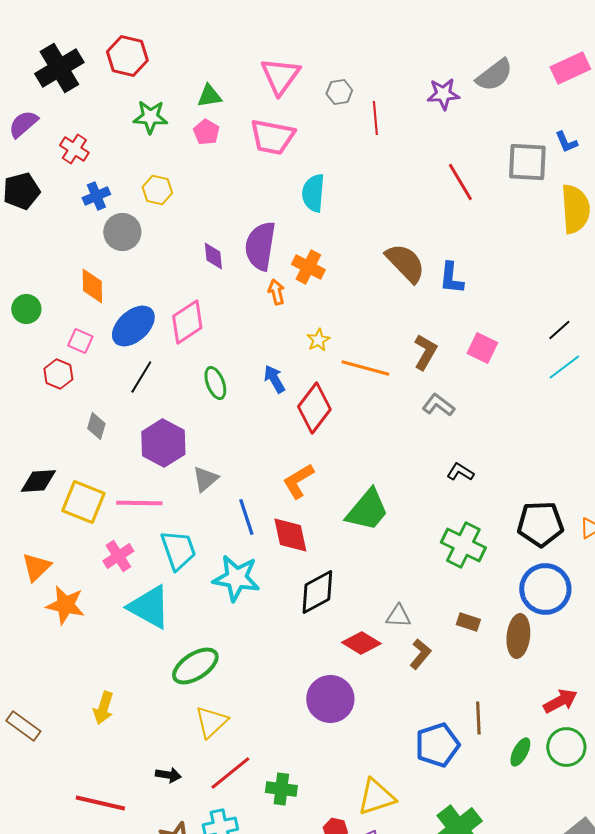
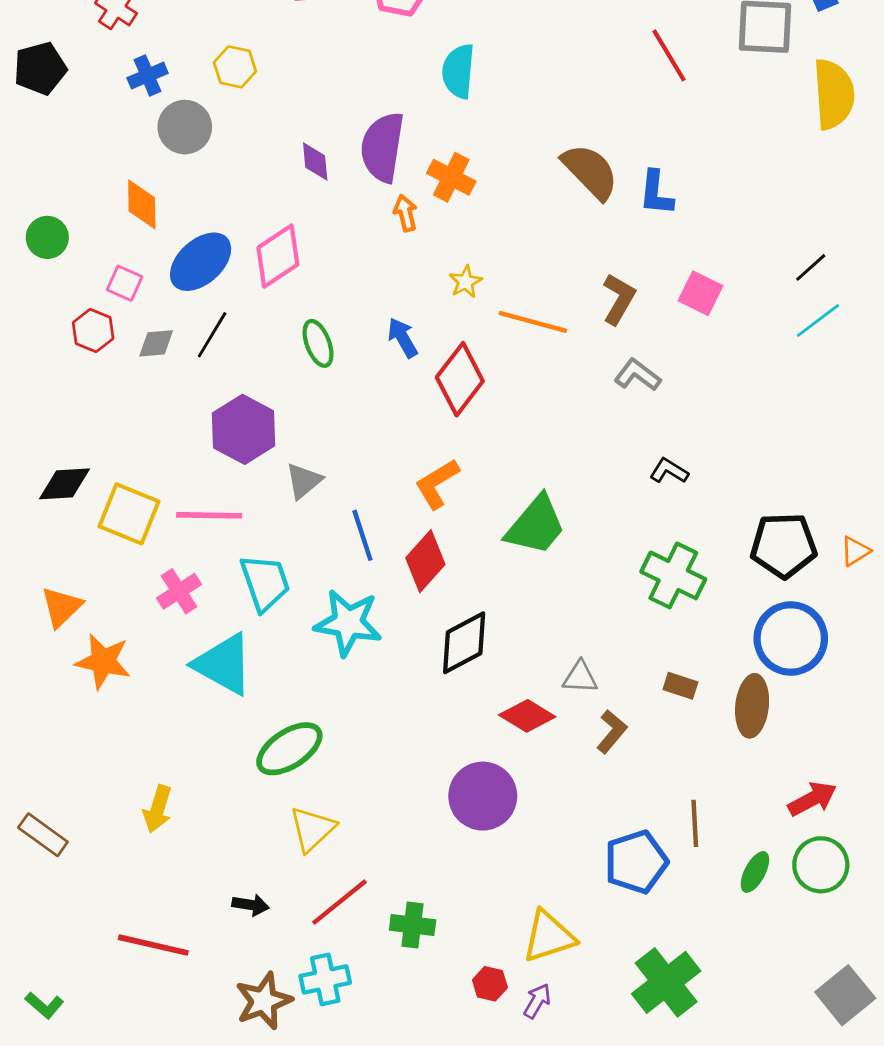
gray diamond: (96, 426) -> (156, 343), moved, turned 68
red diamond: (290, 535) -> (425, 561), turned 54

